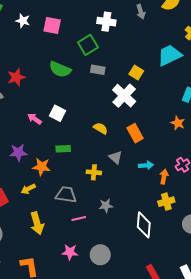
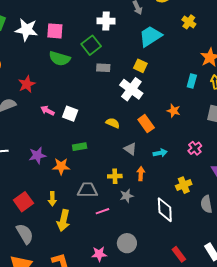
white star: (23, 21) -> (26, 30), size x1.6
cyan trapezoid: (170, 55) -> (150, 36), moved
green semicircle: (60, 69) -> (60, 59), moved
pink arrow: (35, 119) -> (47, 111), moved
orange star: (178, 123) -> (174, 111), moved
yellow cross: (94, 172) -> (115, 176), moved
orange arrow: (164, 177) -> (141, 174), moved
yellow arrow: (28, 189) -> (52, 199), moved, turned -56
yellow arrow: (37, 223) -> (63, 221), turned 35
pink star: (70, 252) -> (99, 254), moved

